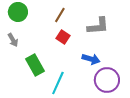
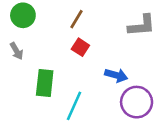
gray L-shape: (98, 26) -> (142, 25), moved
green rectangle: (35, 65) -> (45, 83), turned 35

